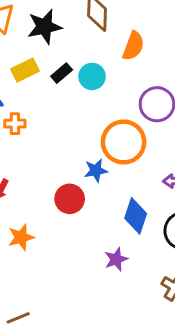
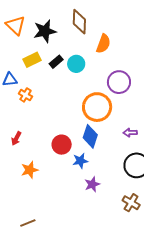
orange cross: (15, 124) -> (25, 95), turned 32
blue star: (96, 170) -> (80, 161), moved
blue diamond: (136, 216) -> (90, 136), moved

